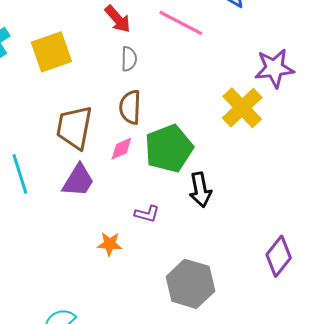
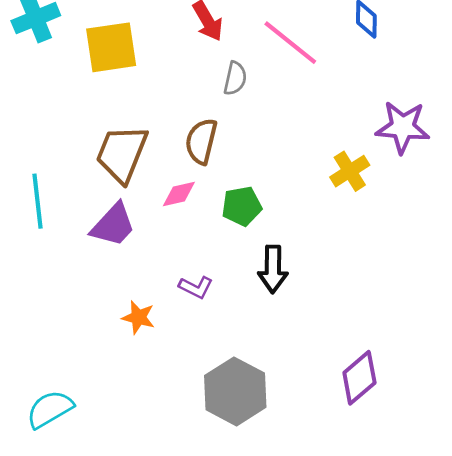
gray semicircle: (129, 59) -> (235, 78), moved
yellow cross: (242, 108) -> (350, 171), size x0.7
green pentagon: (169, 149) -> (242, 206), size x0.6

